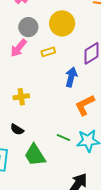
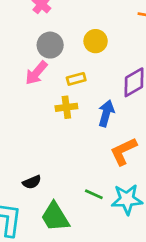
yellow circle: (62, 23) -> (96, 41), size x0.7
yellow cross: (21, 97) -> (66, 107), moved
black semicircle: (17, 129) -> (32, 182), turned -56

